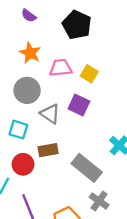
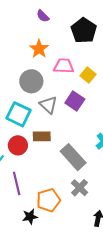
cyan square: (18, 130) -> (18, 114), size x1.4

